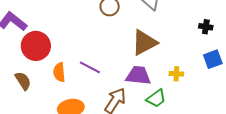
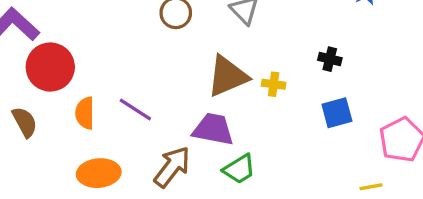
yellow cross: (176, 74) -> (274, 84), moved

